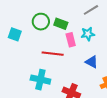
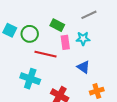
green circle: (41, 22) -> (30, 34), moved

